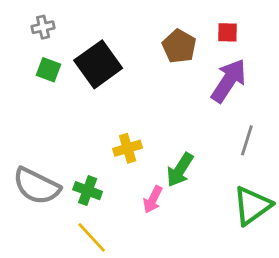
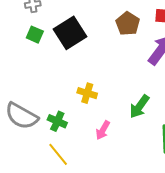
yellow cross: (128, 148) -> (87, 93), turned 30
green arrow: (180, 170) -> (139, 107), moved

